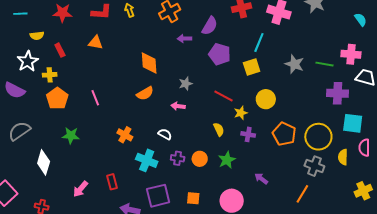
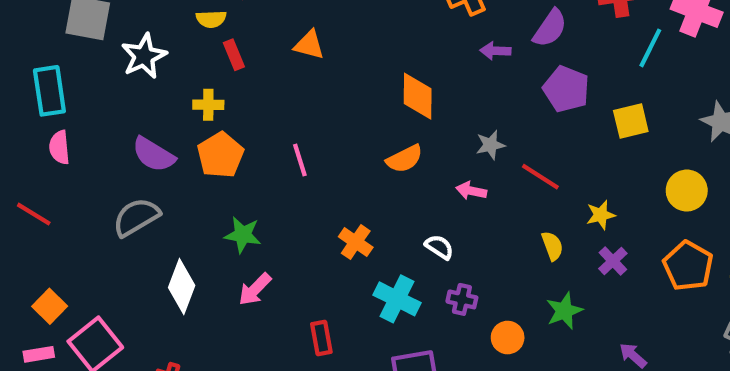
yellow semicircle: (37, 36) -> (211, 19), moved
cyan line: (259, 42) -> (650, 48), moved
white star: (28, 61) -> (144, 56), moved
purple semicircle: (15, 90) -> (153, 154), moved
red line: (223, 96) -> (540, 177), moved
yellow circle: (266, 99) -> (687, 191), moved
purple cross: (248, 134) -> (613, 261), turned 32
orange circle: (200, 159) -> (508, 338), moved
pink arrow: (80, 189) -> (255, 289), moved

